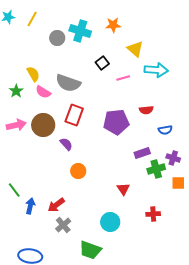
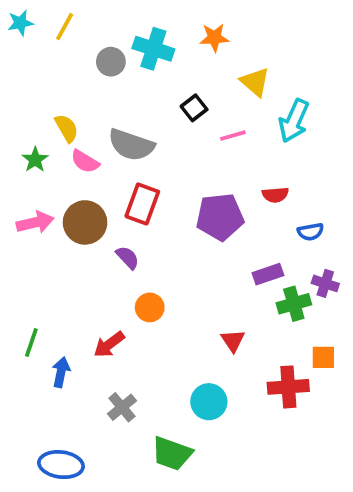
cyan arrow: (156, 70) -> (294, 121), turned 110
orange square: (178, 183) -> (323, 357), moved
green line: (14, 190) -> (31, 343), turned 56
red arrow: (56, 205) -> (109, 344), moved
red cross: (153, 214) -> (288, 387), size x1.5

